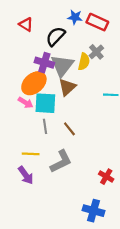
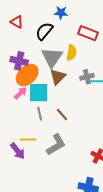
red rectangle: (97, 22) -> (88, 33), moved
gray cross: (96, 52) -> (87, 77), moved, turned 32
purple cross: (44, 63) -> (19, 61), moved
pink arrow: (26, 103) -> (21, 93), turned -72
purple arrow: (26, 175) -> (18, 151), moved

